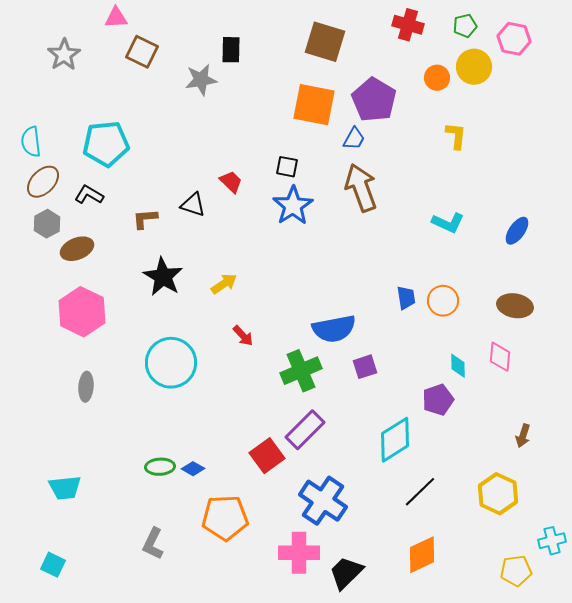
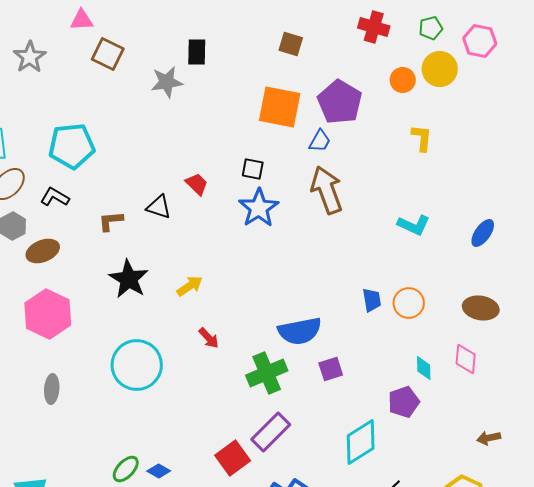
brown square: (325, 42) -> (291, 44), size x0.6
brown arrow: (523, 436) -> (489, 438), turned 60
green ellipse: (160, 467) -> (126, 469), turned -44

